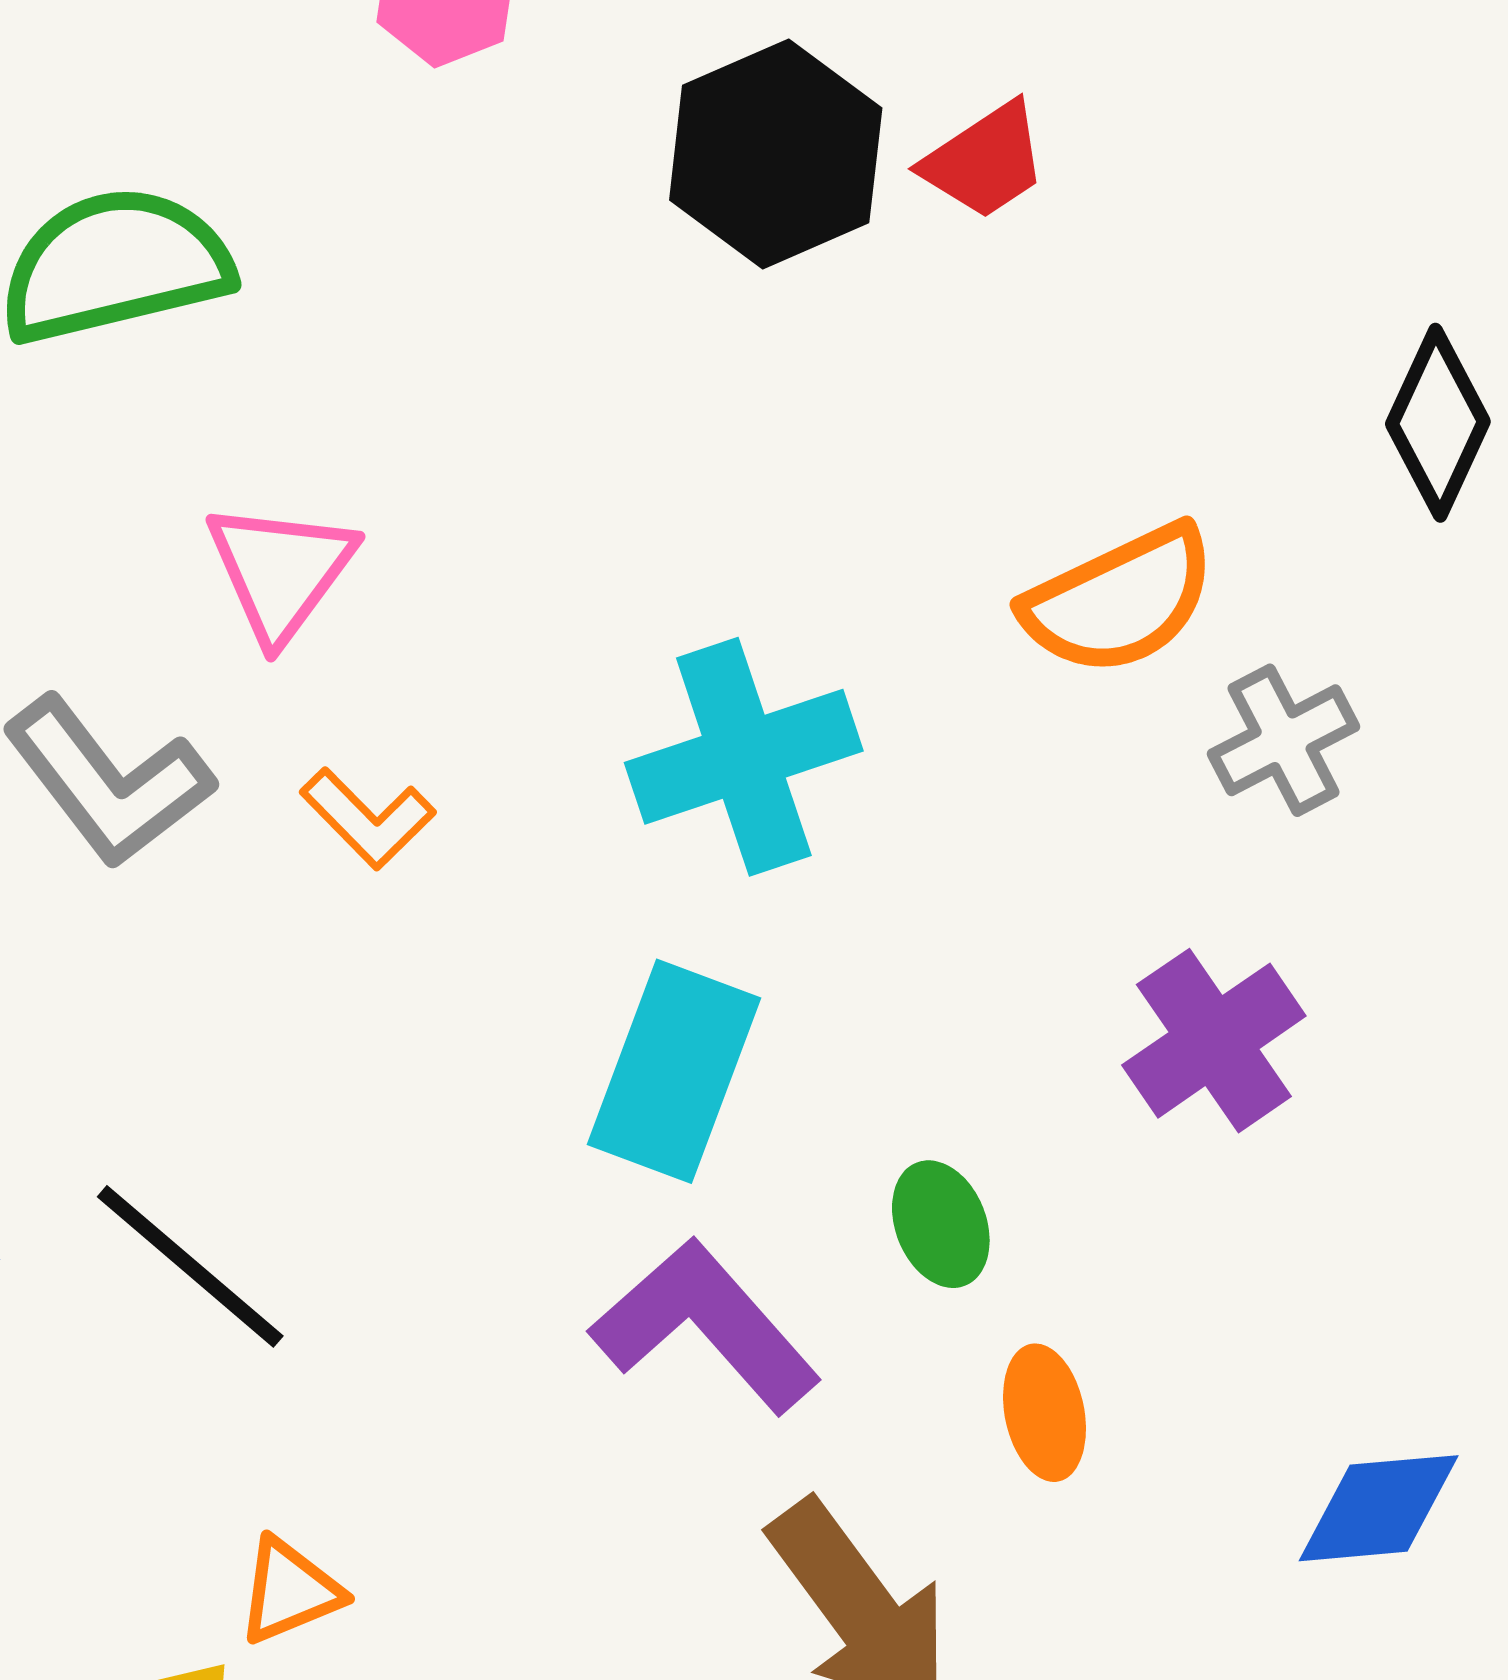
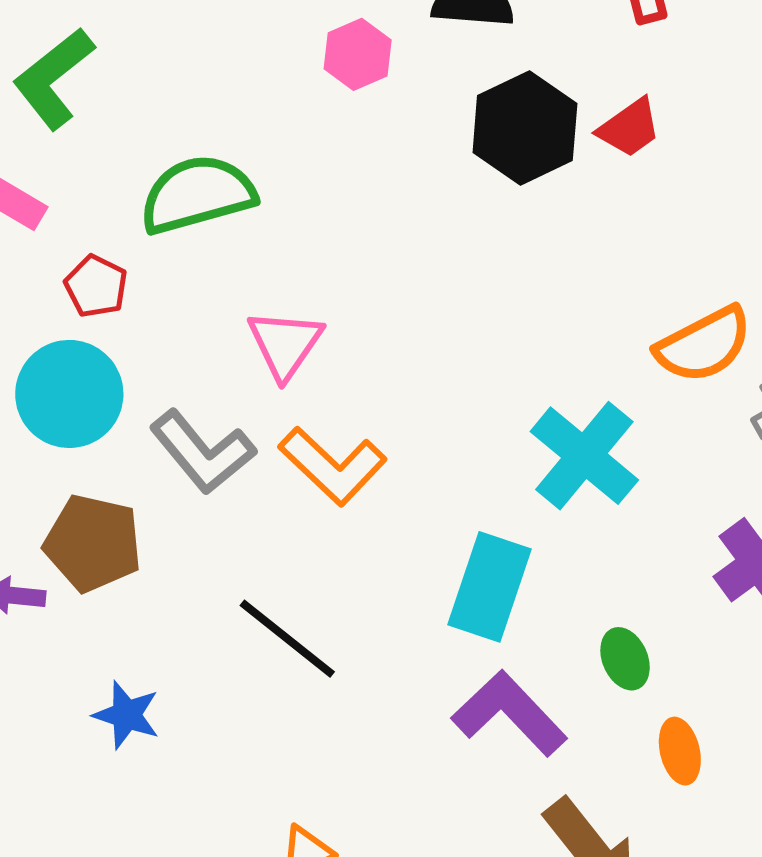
cyan cross: (744, 757) -> (584, 456), moved, turned -30
orange L-shape: (368, 818) -> (333, 466), size x1.6
black line: (190, 1266) -> (287, 639), moved

